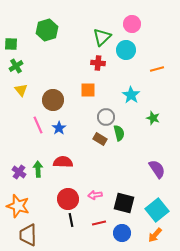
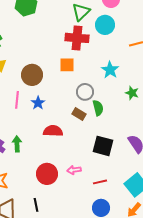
red cross: (98, 63) -> (77, 38), size x1.6
pink line: (38, 125) -> (17, 100), turned 30
red semicircle: (63, 162) -> (53, 131), moved
black square: (124, 203) -> (103, 146), moved
black line: (71, 220) -> (36, 205), moved
red line: (99, 223) -> (100, 182), moved

